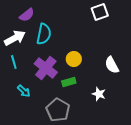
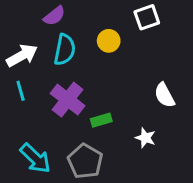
purple semicircle: (27, 15) -> (54, 16), moved
yellow circle: (74, 59) -> (109, 41), moved
cyan arrow: (24, 91) -> (35, 158), moved, size x1.6

